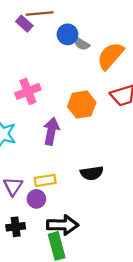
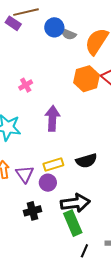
pink cross: (28, 91) -> (26, 85), size x0.6
orange hexagon: (82, 105) -> (87, 79), moved
black semicircle: (92, 173) -> (86, 161), moved

